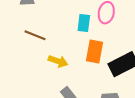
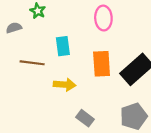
cyan rectangle: (84, 23) -> (63, 46), moved

